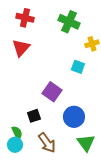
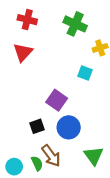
blue circle: (74, 117) -> (69, 127), moved
green semicircle: (17, 133) -> (37, 163), moved
cyan circle: (15, 145) -> (14, 167), moved

